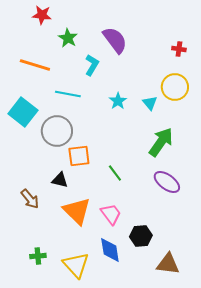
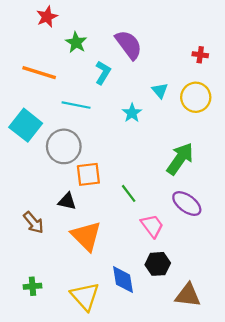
red star: (42, 15) -> (47, 17), turned -30
cyan triangle: (150, 103) -> (160, 91), moved
pink trapezoid: (111, 214) -> (152, 226), moved
green cross: (38, 256) -> (32, 286), moved

